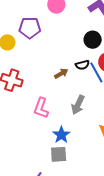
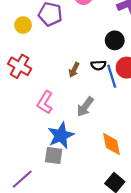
brown arrow: (61, 73) -> (74, 70), turned 136
blue star: (61, 135) -> (61, 135), size x1.4

